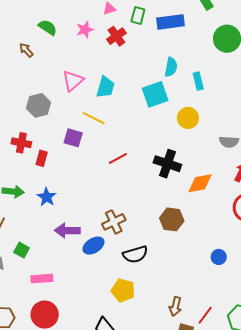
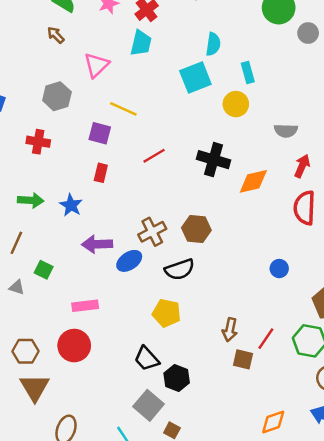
brown arrow: (26, 50) -> (56, 35), moved
cyan rectangle: (198, 81) -> (248, 73), moved
cyan trapezoid: (105, 87) -> (141, 43), moved
red rectangle: (42, 158) -> (101, 173), moved
brown hexagon: (172, 219) -> (196, 229), moved
pink rectangle: (42, 279) -> (85, 306), moved

